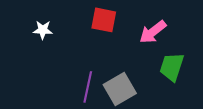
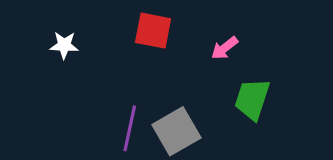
pink arrow: (153, 32) -> (225, 48), size x0.7

